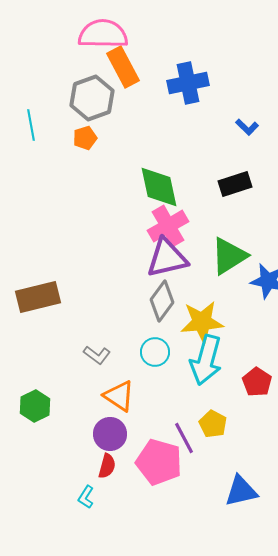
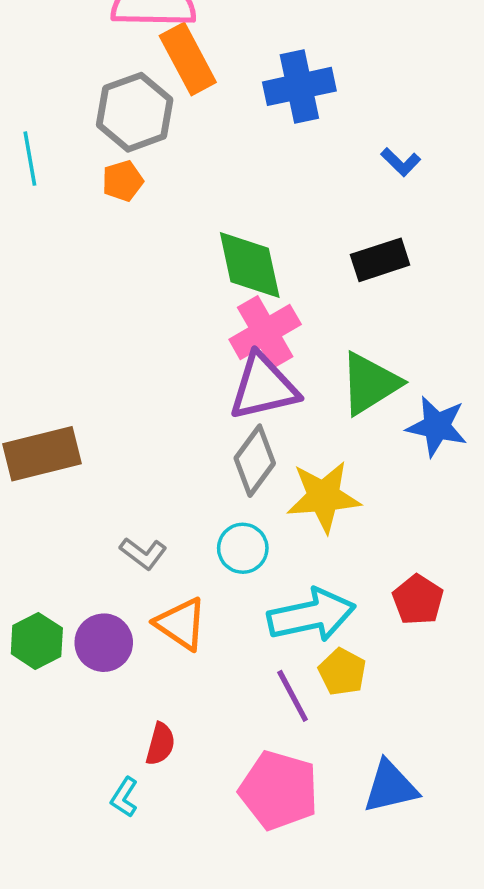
cyan arrow: (206, 360) -> (311, 615), moved, turned -117
purple circle: (110, 434) -> (104, 643), moved
pink pentagon: (159, 462) -> (279, 790), moved

